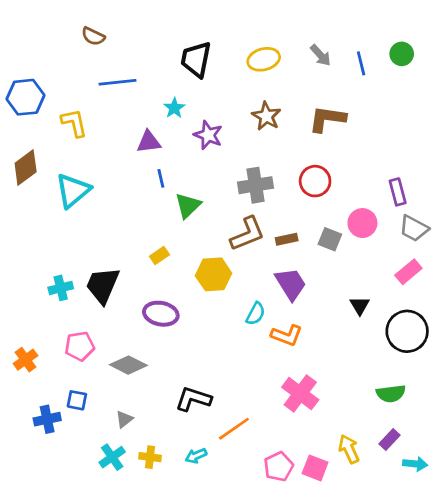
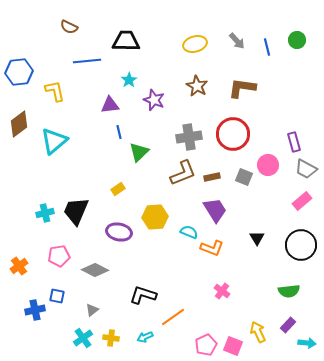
black trapezoid: (196, 59) -> (126, 41), moved, turned 80
red circle: (315, 181) -> (233, 134), size x1.4
yellow hexagon: (214, 274) -> (155, 217), moved
black triangle: (360, 306) -> (257, 238), moved
cyan semicircle: (256, 314) -> (189, 232), turned -96
pink cross: (300, 394) -> (222, 291), size x0.6

